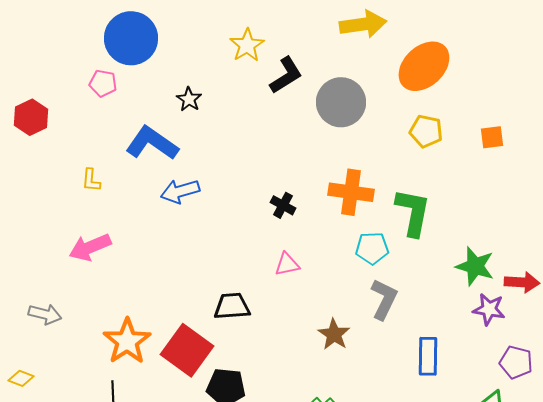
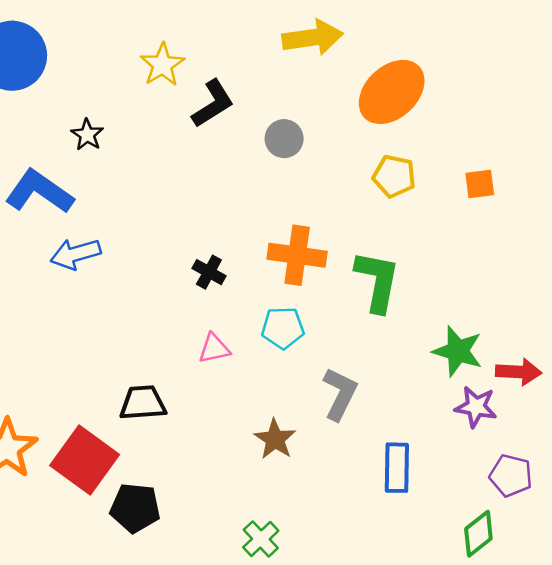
gray circle: (341, 102) -> (284, 139), size x0.6
cyan pentagon: (372, 248) -> (283, 328), moved

